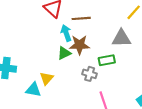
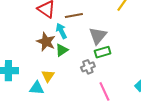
gray triangle: (121, 38) -> (98, 36), moved, turned -42
brown star: (79, 45) -> (46, 42), moved, turned 30
gray cross: (90, 74) -> (88, 67), turned -32

